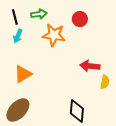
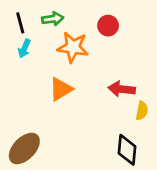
orange triangle: (23, 74) -> (61, 89), moved
black diamond: (77, 111) -> (127, 150), moved

